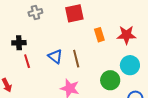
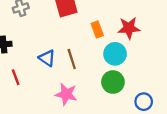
red line: (27, 61) -> (16, 77), moved
cyan circle: (130, 65) -> (115, 54), moved

